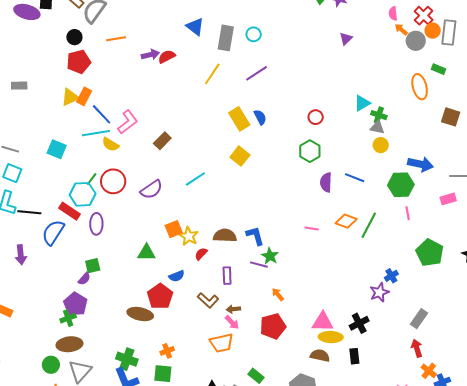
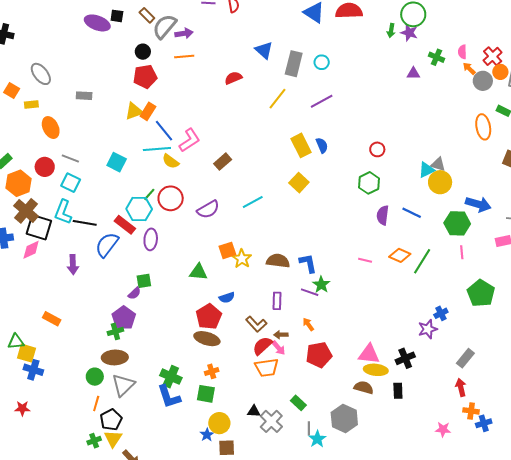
purple triangle: (346, 39) -> (413, 73), turned 40
purple arrow: (150, 55) -> (184, 33), moved
cyan triangle: (362, 103) -> (426, 170), moved
green cross: (379, 115) -> (437, 57), moved
yellow circle: (381, 145) -> (440, 182), size x1.5
red semicircle: (201, 254) -> (262, 346), moved, size x1.5
orange arrow: (278, 294) -> (308, 324), moved
brown ellipse: (140, 314) -> (207, 339), moved
orange cross: (429, 371) -> (471, 411), turned -35

